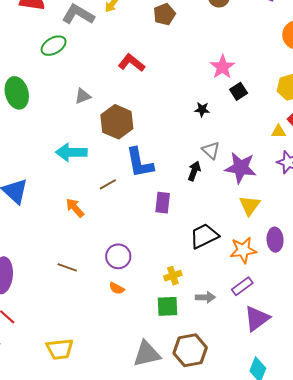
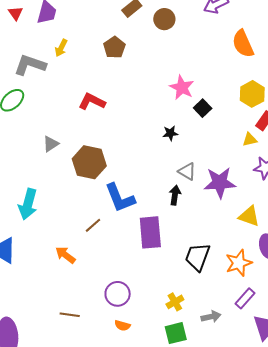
cyan arrow: (71, 152) -> (28, 204), moved, turned -64
purple rectangle: (163, 203) -> (150, 232), size x1.5
yellow triangle: (250, 206) -> (249, 216), moved, turned -35
black trapezoid: (204, 236) -> (198, 257), turned -32

